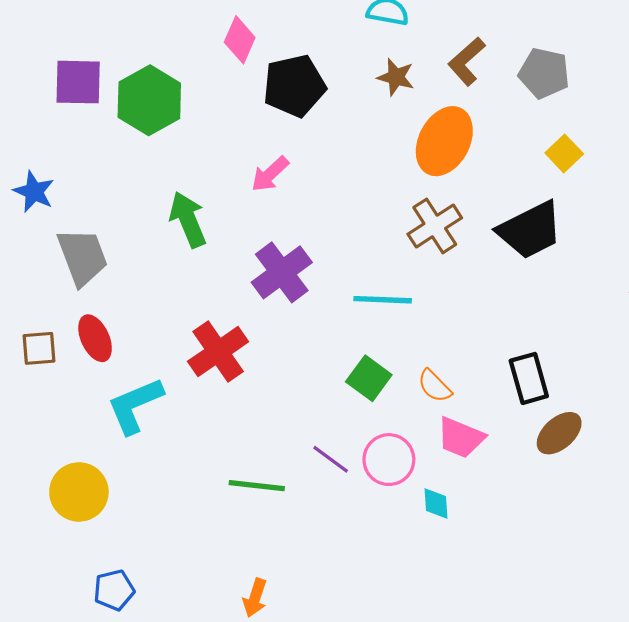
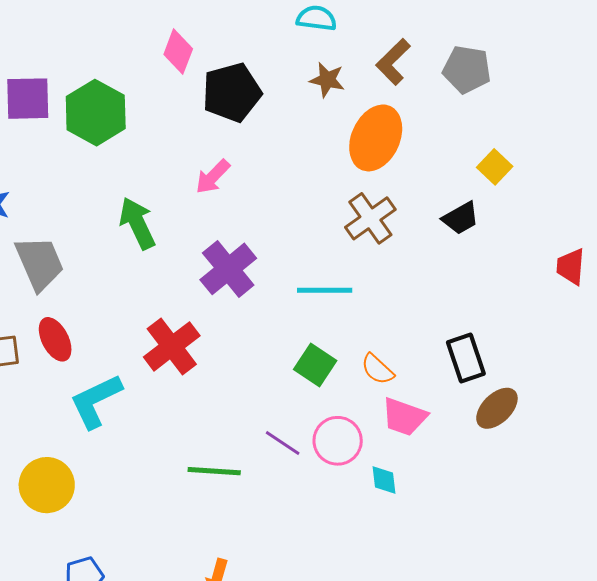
yellow square: (564, 153) -> (495, 167), moved
black trapezoid: (530, 230) -> (461, 218), size x0.6

